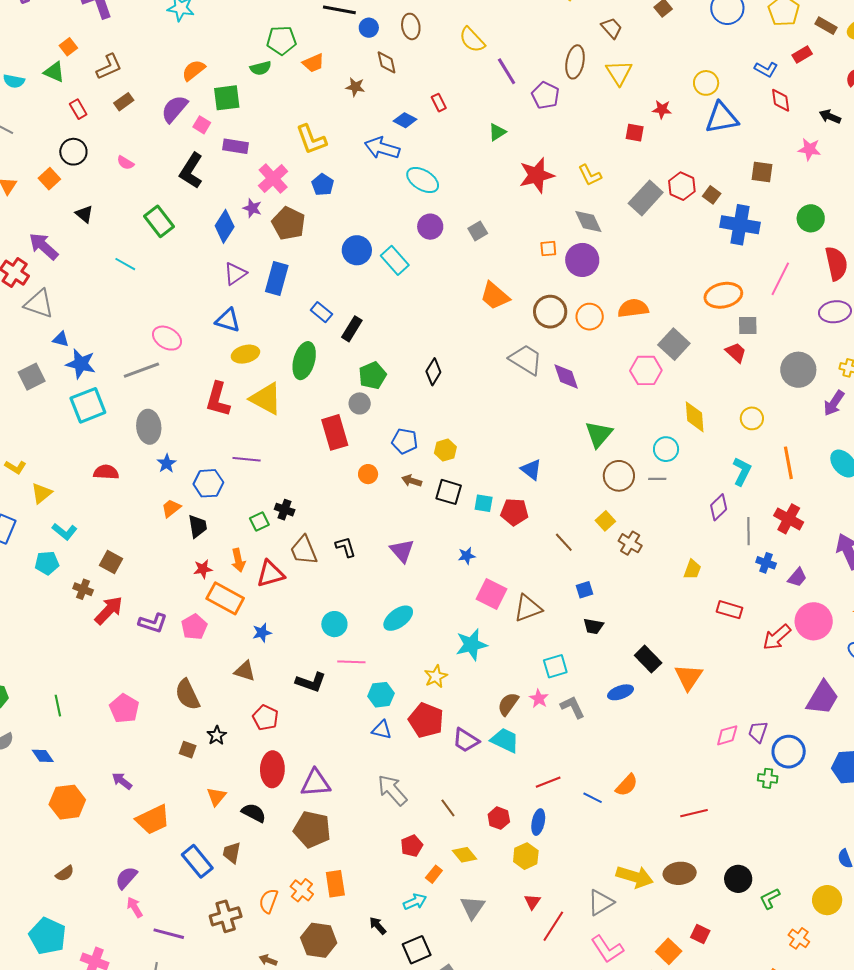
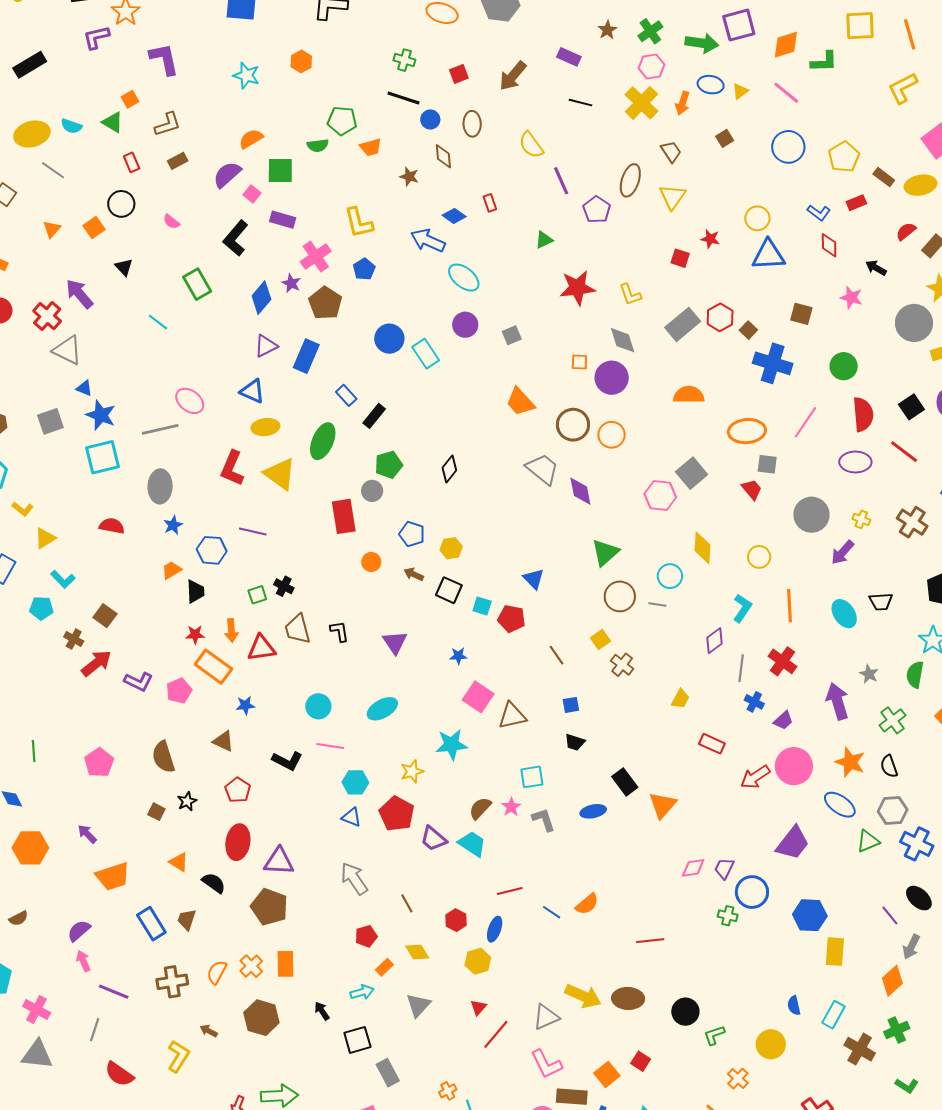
orange semicircle: (633, 308) -> (689, 395), moved
orange triangle: (216, 797) -> (179, 862), turned -45

